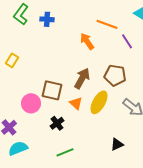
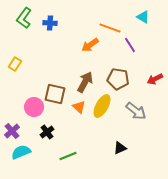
orange arrow: (87, 41) -> (90, 45), turned -90
black cross: (57, 123) -> (47, 132), moved

